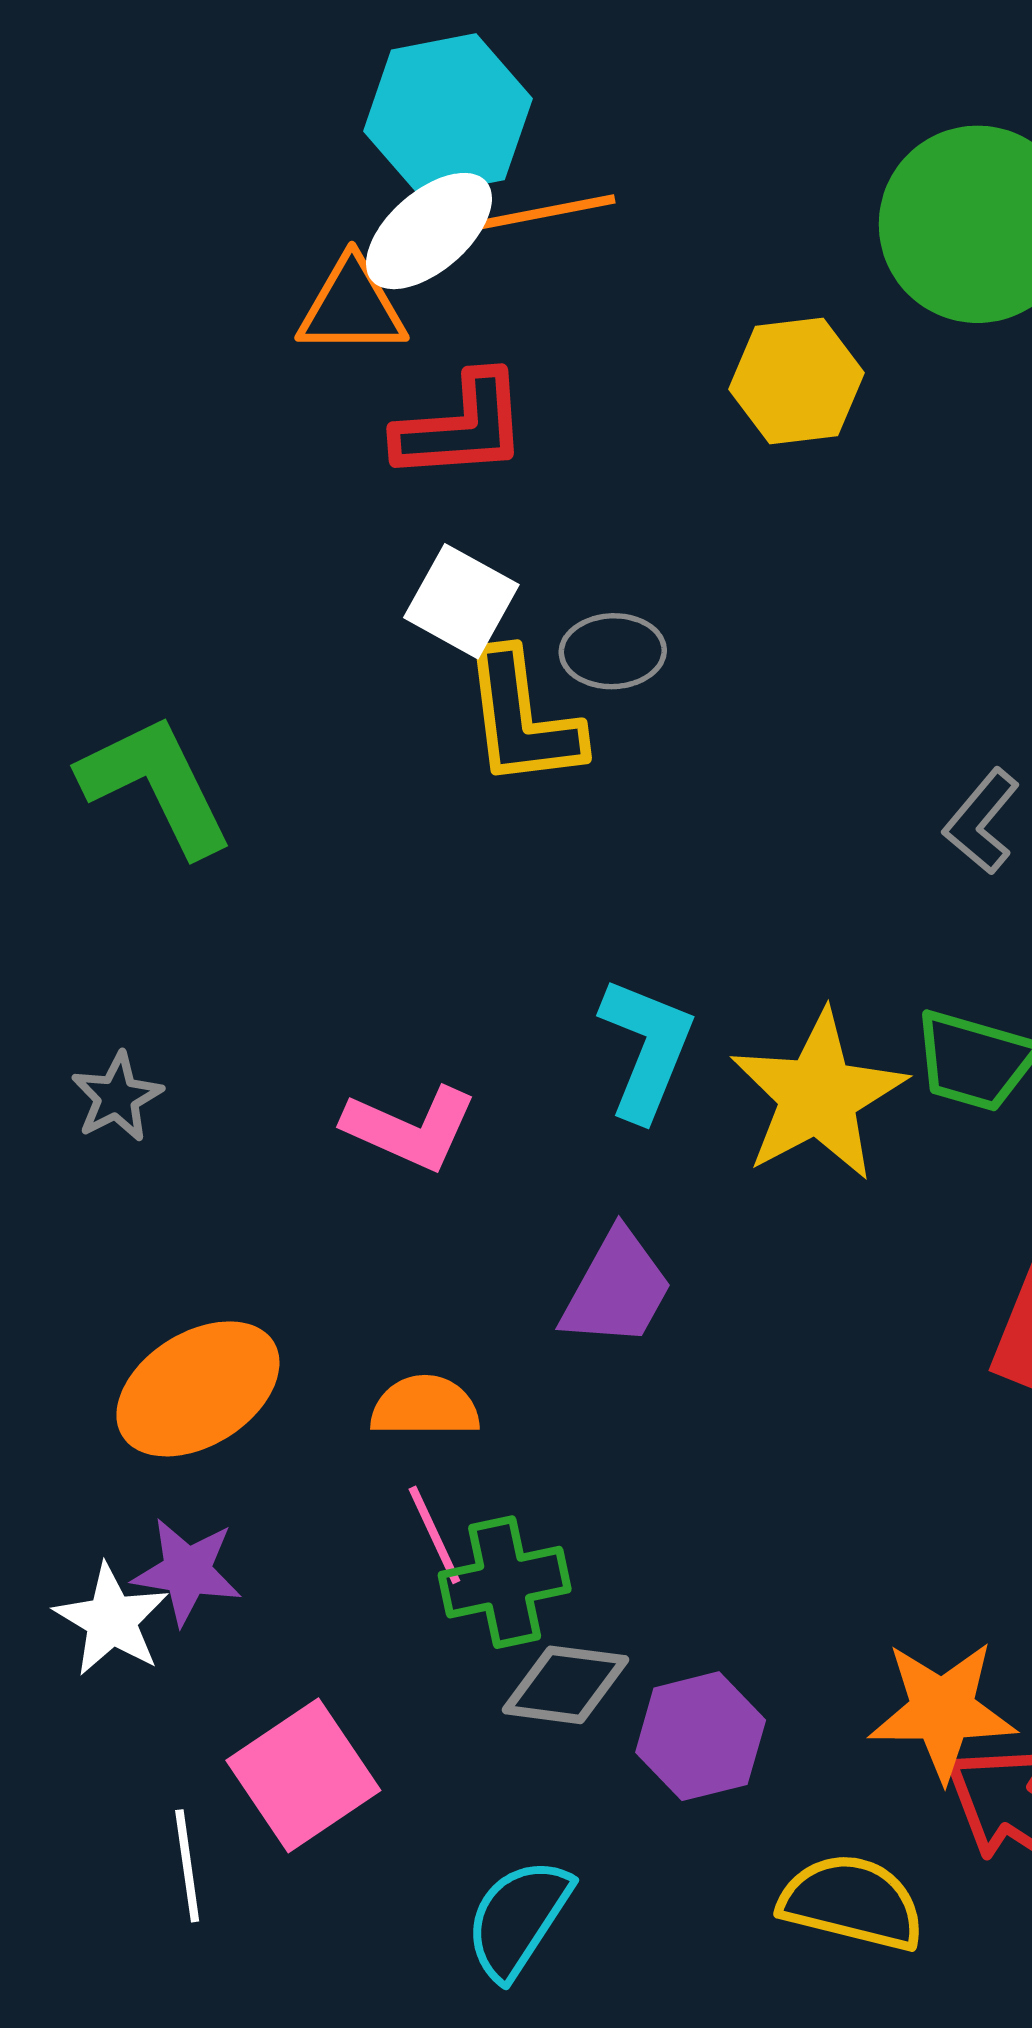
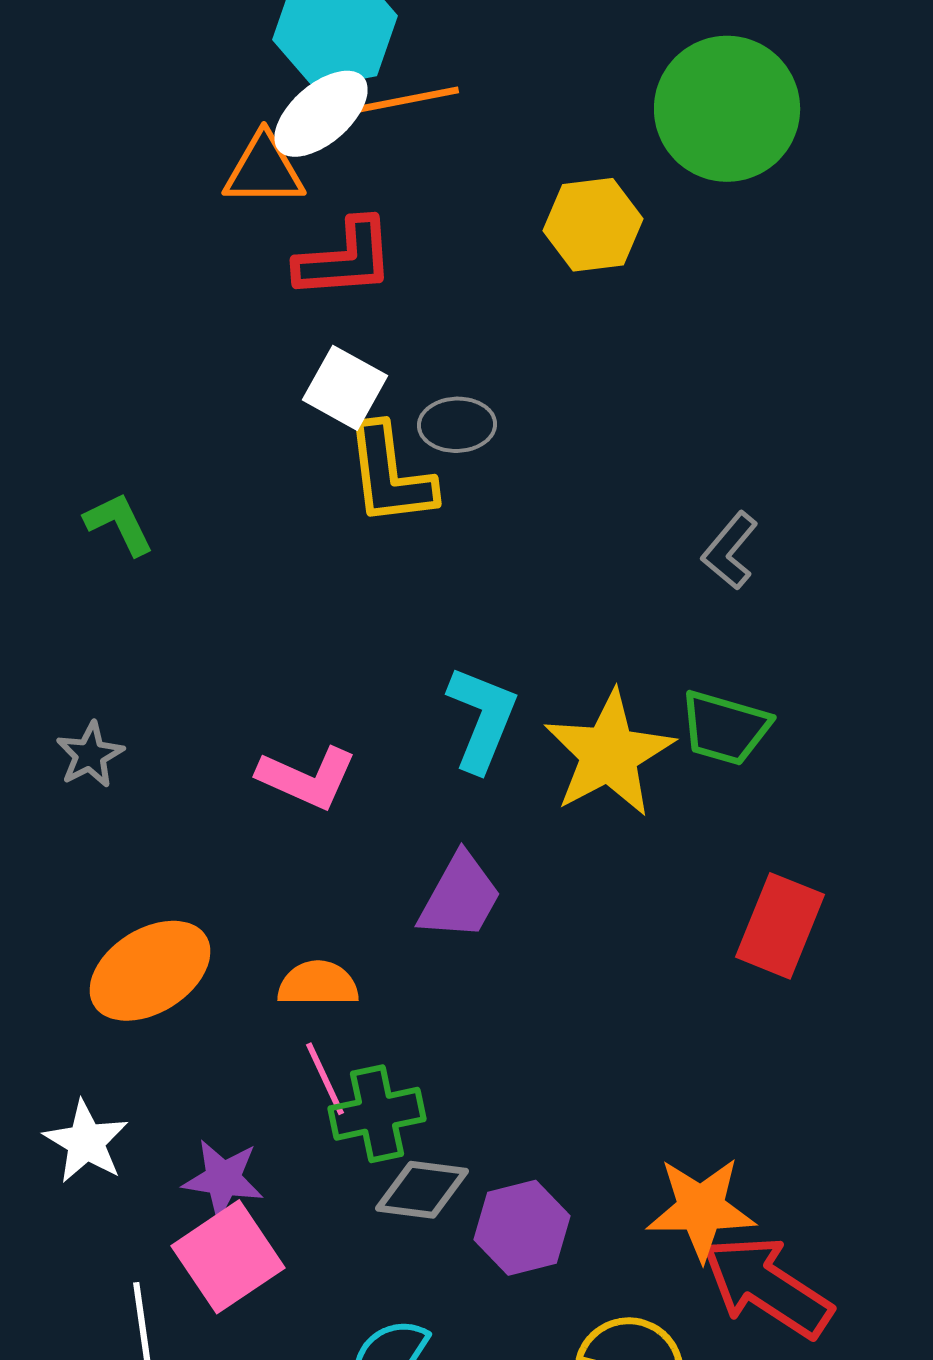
green L-shape: (156, 785) -> (119, 524), size x0.6
purple star: (187, 1571) -> (223, 1179), moved

